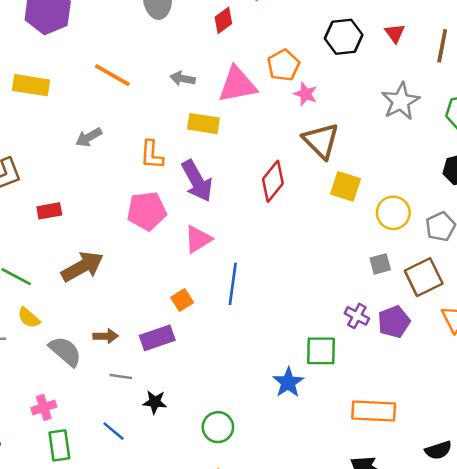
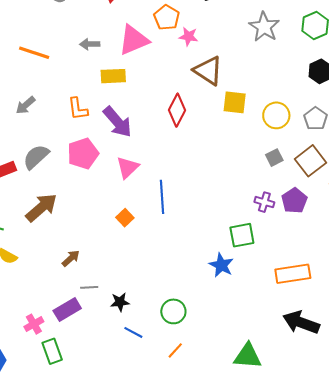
brown arrow: (106, 336) -> (71, 258), turned -30
purple rectangle: (157, 338) -> (67, 309), moved
gray semicircle: (65, 351) -> (36, 157), moved, turned -72
blue line: (114, 431) -> (133, 332), moved

